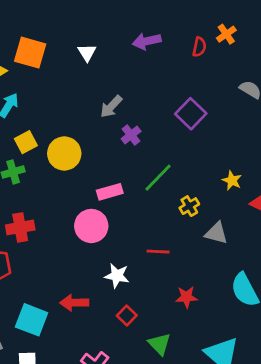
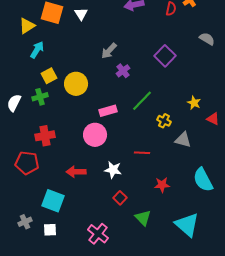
white triangle: (87, 53) -> (81, 14), moved
yellow cross: (189, 206) -> (164, 121), turned -32
red arrow: (74, 303) -> (76, 172), moved

